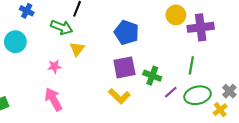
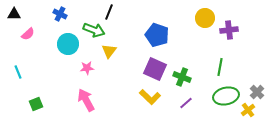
purple cross: (201, 27) -> (229, 30), size x0.7
cyan circle: (15, 42) -> (68, 44), moved
purple square: (124, 67) -> (155, 69), turned 35
purple line: (171, 92) -> (186, 103), moved

